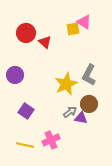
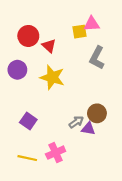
pink triangle: (84, 22) -> (92, 24), turned -35
purple circle: (15, 75) -> (17, 70), moved
gray L-shape: (89, 75) -> (97, 58), moved
yellow star: (66, 84) -> (52, 77), moved, turned -30

